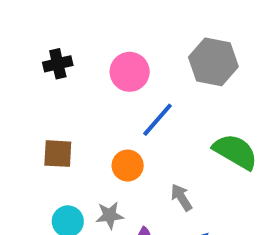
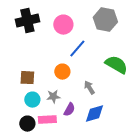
black cross: (58, 64) -> (27, 21), size x1.6
brown square: (58, 154) -> (27, 78), moved

